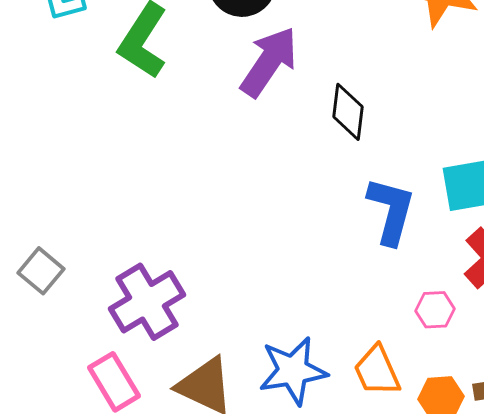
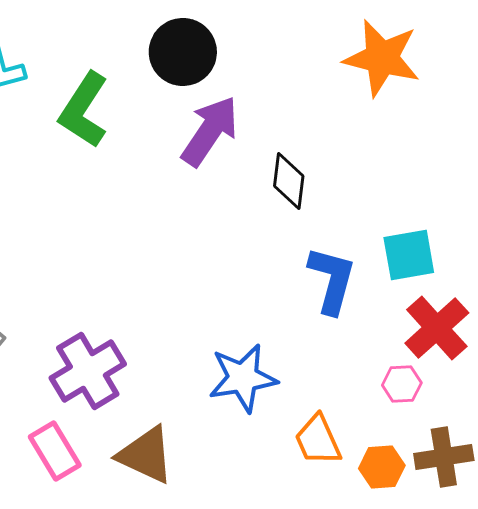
pink hexagon: (435, 310) -> (402, 384), moved
blue star: (293, 371) -> (243, 378), moved

